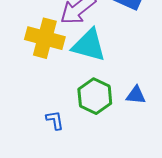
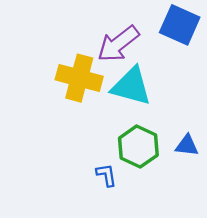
blue L-shape: (55, 120) -> (106, 175), moved

